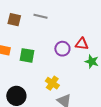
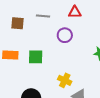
red triangle: (82, 44) -> (75, 12), moved
purple circle: (62, 49) -> (65, 35), moved

